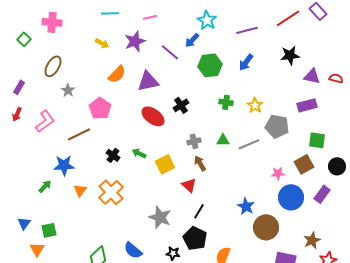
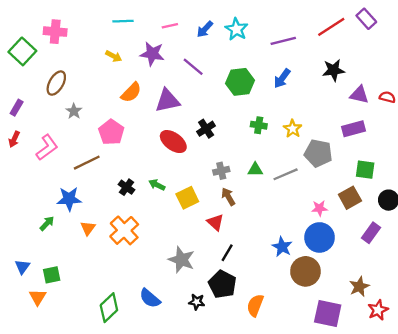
green square: (24, 39) -> (22, 51), size x1.6
blue arrow: (192, 40) -> (205, 29), moved
purple star: (135, 41) -> (152, 54), turned 30
blue circle: (291, 197) -> (320, 237), moved

